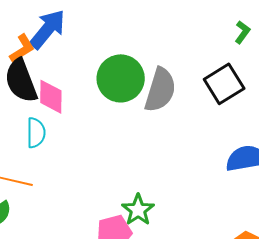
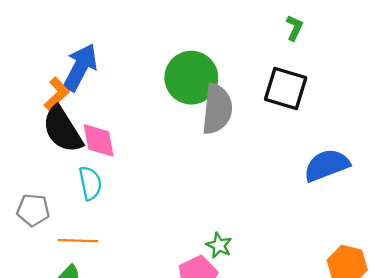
green circle: (121, 78) -> (191, 78), moved
black square: (224, 84) -> (286, 89), turned -30
green star: (138, 210) -> (219, 245), size x0.7

